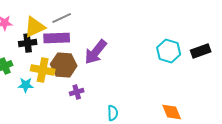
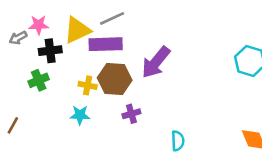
black cross: (28, 43) -> (50, 51), moved
yellow cross: (43, 70) -> (88, 85), size x0.6
cyan star: (26, 85) -> (80, 115), moved

